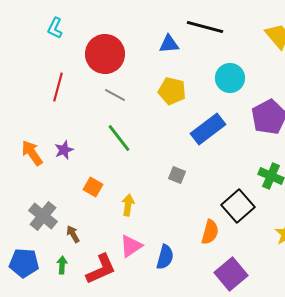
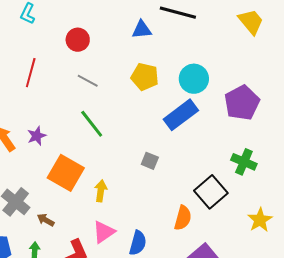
red circle: (105, 54) -> (78, 40), size x0.6
cyan circle: (230, 78) -> (194, 79), moved
orange square: (93, 187) -> (66, 173), size x1.8
brown arrow: (73, 234) -> (46, 220), turned -30

